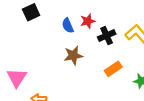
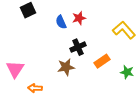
black cross: (107, 36) -> (78, 47), moved
brown star: (73, 56) -> (66, 67), moved

